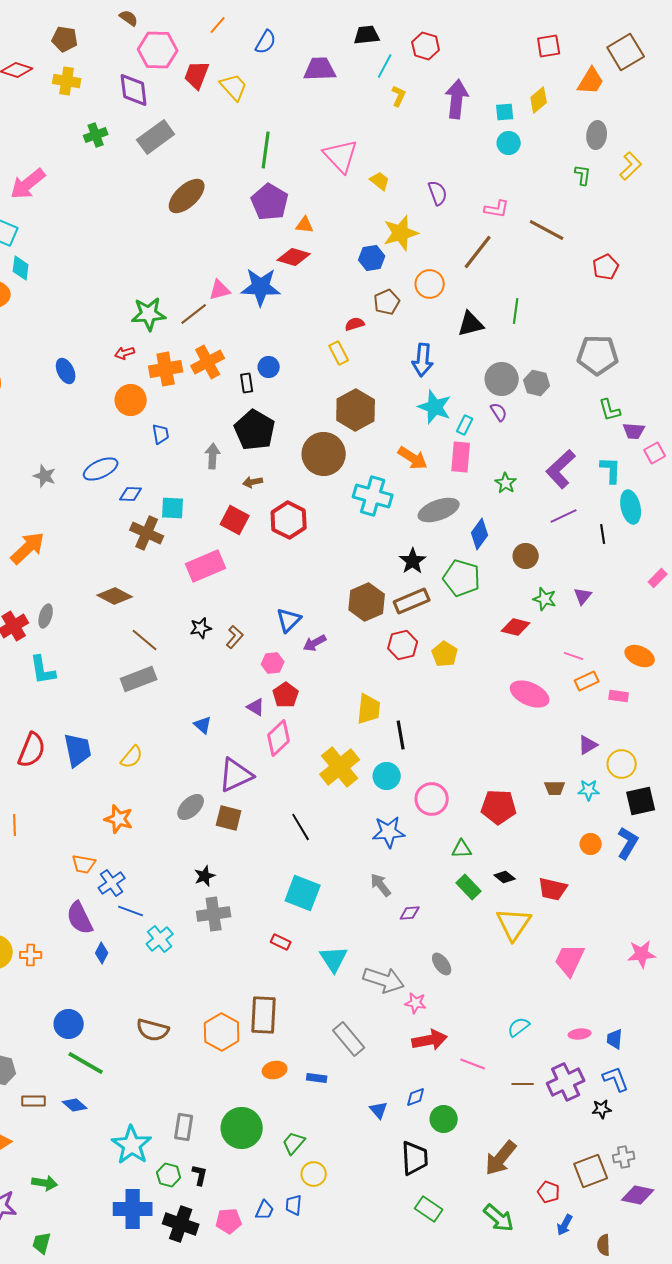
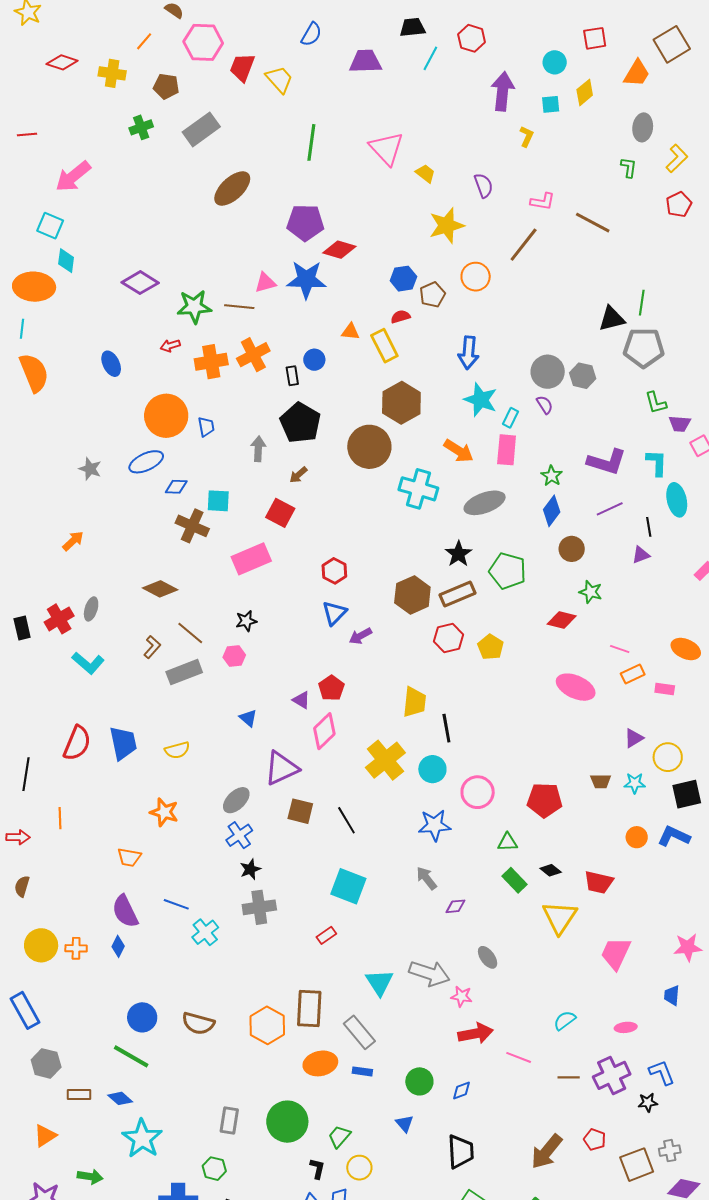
orange line: (218, 25) -> (144, 41), moved
brown pentagon: (65, 39) -> (166, 86), moved
purple diamond: (134, 90) -> (140, 283), moved, turned -51
yellow L-shape: (399, 96) -> (527, 136), moved
cyan circle: (509, 143) -> (555, 62), moved
purple pentagon: (270, 202) -> (305, 223), moved, turned -30
orange triangle: (305, 225) -> (350, 332), moved
blue hexagon: (372, 258) -> (403, 279), moved
red pentagon: (606, 267) -> (679, 205), moved
green line: (516, 311) -> (642, 303), moved
brown line: (194, 314) -> (239, 307), turned 44
black triangle: (471, 324) -> (612, 319), moved
yellow rectangle: (339, 353) -> (384, 346), size x1.4
orange circle: (131, 400) -> (166, 416), moved, size x1.4
purple L-shape: (561, 469) -> (607, 462), turned -120
brown arrow: (253, 482) -> (298, 475), turned -30
red hexagon: (289, 520) -> (334, 571), moved, size x0.7
blue diamond: (480, 534) -> (552, 511), moved
orange arrow: (28, 548) -> (73, 541), size x0.6
purple triangle: (583, 596) -> (641, 555), moved, turned 30
brown L-shape: (235, 637) -> (152, 647), moved
pink hexagon: (273, 663) -> (234, 656), moved
cyan L-shape: (43, 670) -> (88, 663), turned -40
yellow semicircle: (132, 757) -> (177, 750), turned 35
brown square: (229, 818) -> (300, 811), moved
blue L-shape: (628, 843) -> (674, 836), turned -96
blue cross: (112, 883) -> (239, 835), moved
red rectangle: (281, 942) -> (326, 935), turned -60
blue diamond: (102, 953) -> (118, 946), moved
cyan triangle: (334, 959) -> (379, 982), moved
blue circle: (69, 1024) -> (142, 1017), moved
gray rectangle: (349, 1039) -> (359, 1032), moved
blue trapezoid: (615, 1039) -> (672, 995), moved
orange ellipse: (275, 1070) -> (320, 1063), size x1.4
blue triangle: (379, 1110) -> (404, 1124), moved
green circle: (444, 1119) -> (419, 1081), moved
cyan star: (132, 1145) -> (142, 1139), moved
black L-shape: (200, 1175) -> (317, 1169), moved
red pentagon: (549, 1192) -> (595, 1140), moved

